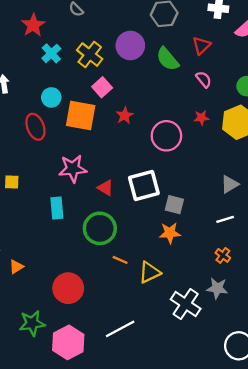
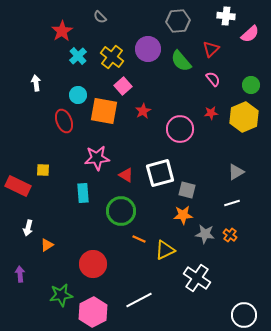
gray star: (217, 288) -> (205, 234), moved

